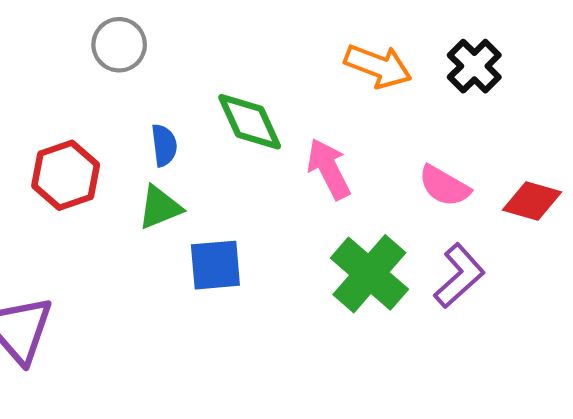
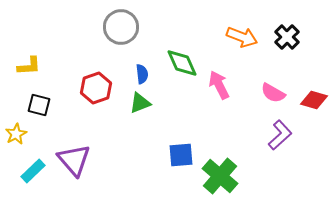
gray circle: (119, 45) -> (121, 27), size x1.4
blue square: (215, 265) -> (181, 155), moved
green cross: (369, 274) -> (220, 176), moved

